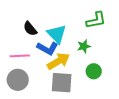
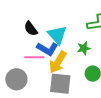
pink line: (20, 56) -> (34, 57), moved
yellow arrow: (58, 61) -> (58, 62), turned 150

